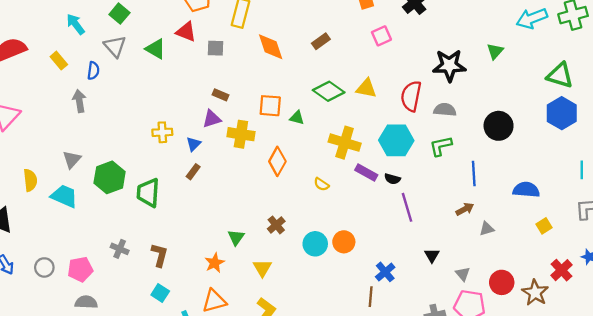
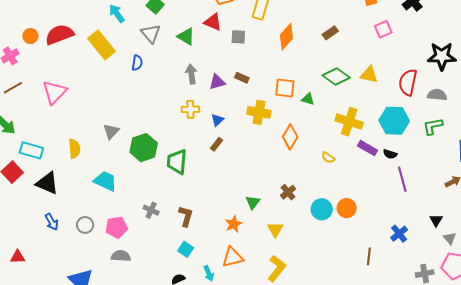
orange diamond: (271, 47) -> (286, 37), turned 60
yellow rectangle: (59, 61) -> (101, 45), size x1.8
blue semicircle: (93, 71) -> (137, 63), moved
gray arrow: (79, 101) -> (191, 74), moved
purple triangle: (212, 119) -> (217, 82), moved
cyan trapezoid: (64, 196) -> (105, 181), moved
black triangle: (432, 255) -> (436, 220), moved
blue cross: (385, 272) -> (399, 234), moved

